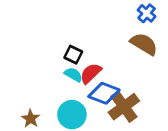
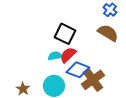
black square: (73, 55) -> (65, 34), moved, size x1.5
cyan semicircle: (73, 75) -> (55, 56), turned -40

